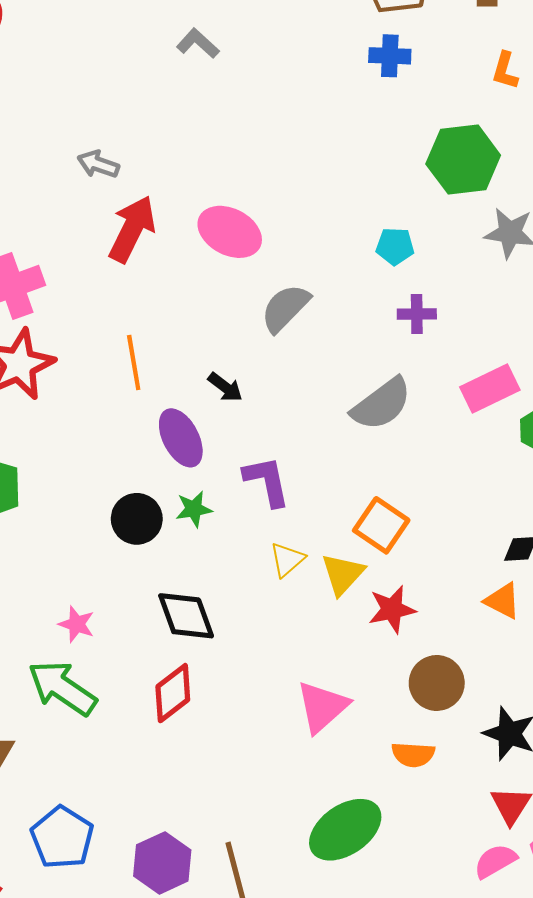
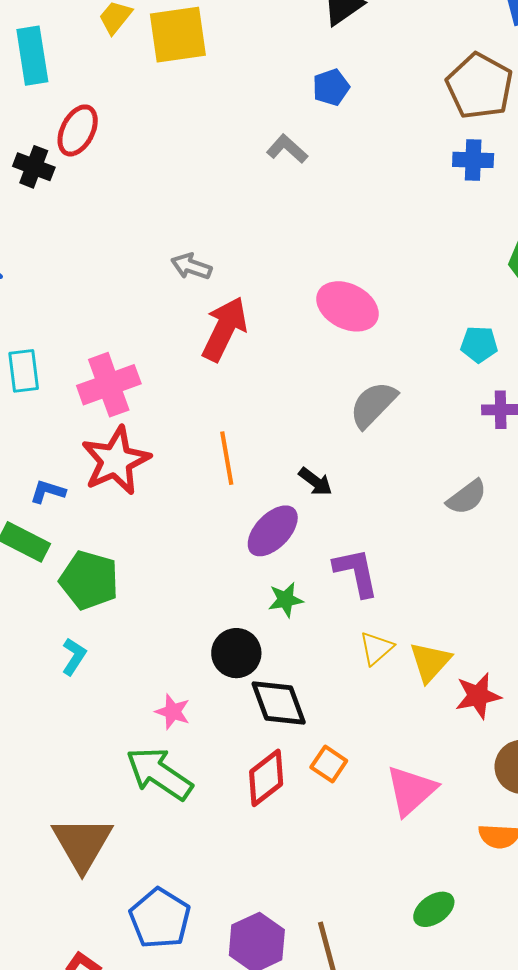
pink ellipse: (230, 232) -> (347, 306), moved
gray semicircle: (381, 404) -> (467, 497), size x0.7
purple ellipse: (181, 438) -> (273, 531), turned 72
black circle: (137, 519) -> (236, 653), moved
orange square: (381, 525) -> (329, 764), moved, size x0.7
green ellipse: (345, 830) -> (434, 909), size x0.6

